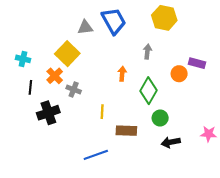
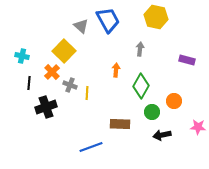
gray triangle: (85, 27) -> (81, 26), turned 49
orange circle: (179, 74) -> (174, 101), moved
yellow line: (102, 112) -> (87, 93), moved

